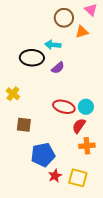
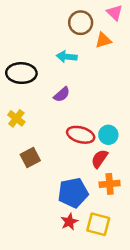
black ellipse: (32, 58) -> (21, 73), moved
purple semicircle: (58, 68) -> (62, 94), moved
brown square: (24, 125) -> (30, 157), turned -35
blue pentagon: (43, 155) -> (73, 193), moved

